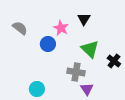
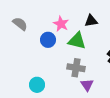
black triangle: (84, 19) -> (91, 21), moved, turned 48
green triangle: (90, 49) -> (77, 41), moved, turned -30

